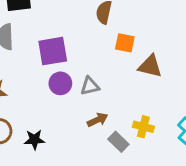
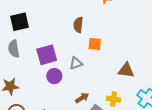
brown triangle: (150, 66) -> (126, 70), moved
gray triangle: (90, 86) -> (76, 63), moved

